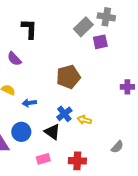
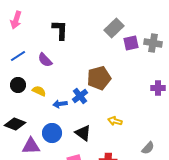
gray cross: (106, 17) -> (153, 43), moved
blue cross: (64, 114) -> (80, 96), moved

